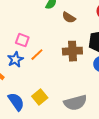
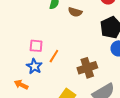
brown cross: (72, 51) -> (87, 68), moved

